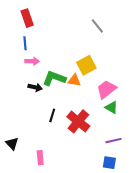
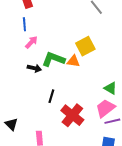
pink arrow: (32, 61) -> (31, 42), turned -48
pink trapezoid: (106, 89) -> (105, 108), moved
red cross: (78, 121) -> (72, 115), moved

